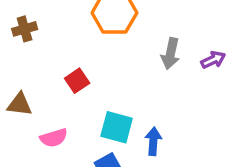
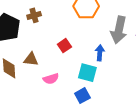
gray arrow: (171, 54) -> (119, 30), size x1.5
blue arrow: (153, 141) -> (100, 53), moved

